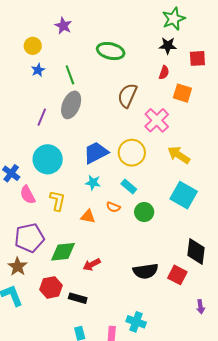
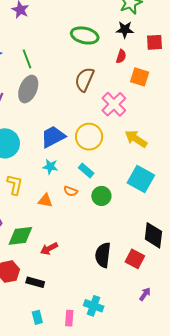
green ellipse: (111, 51) -> (85, 35), moved
black semicircle: (145, 271) -> (103, 255), turned 105
purple arrow: (201, 307) -> (145, 294), moved, turned -136

